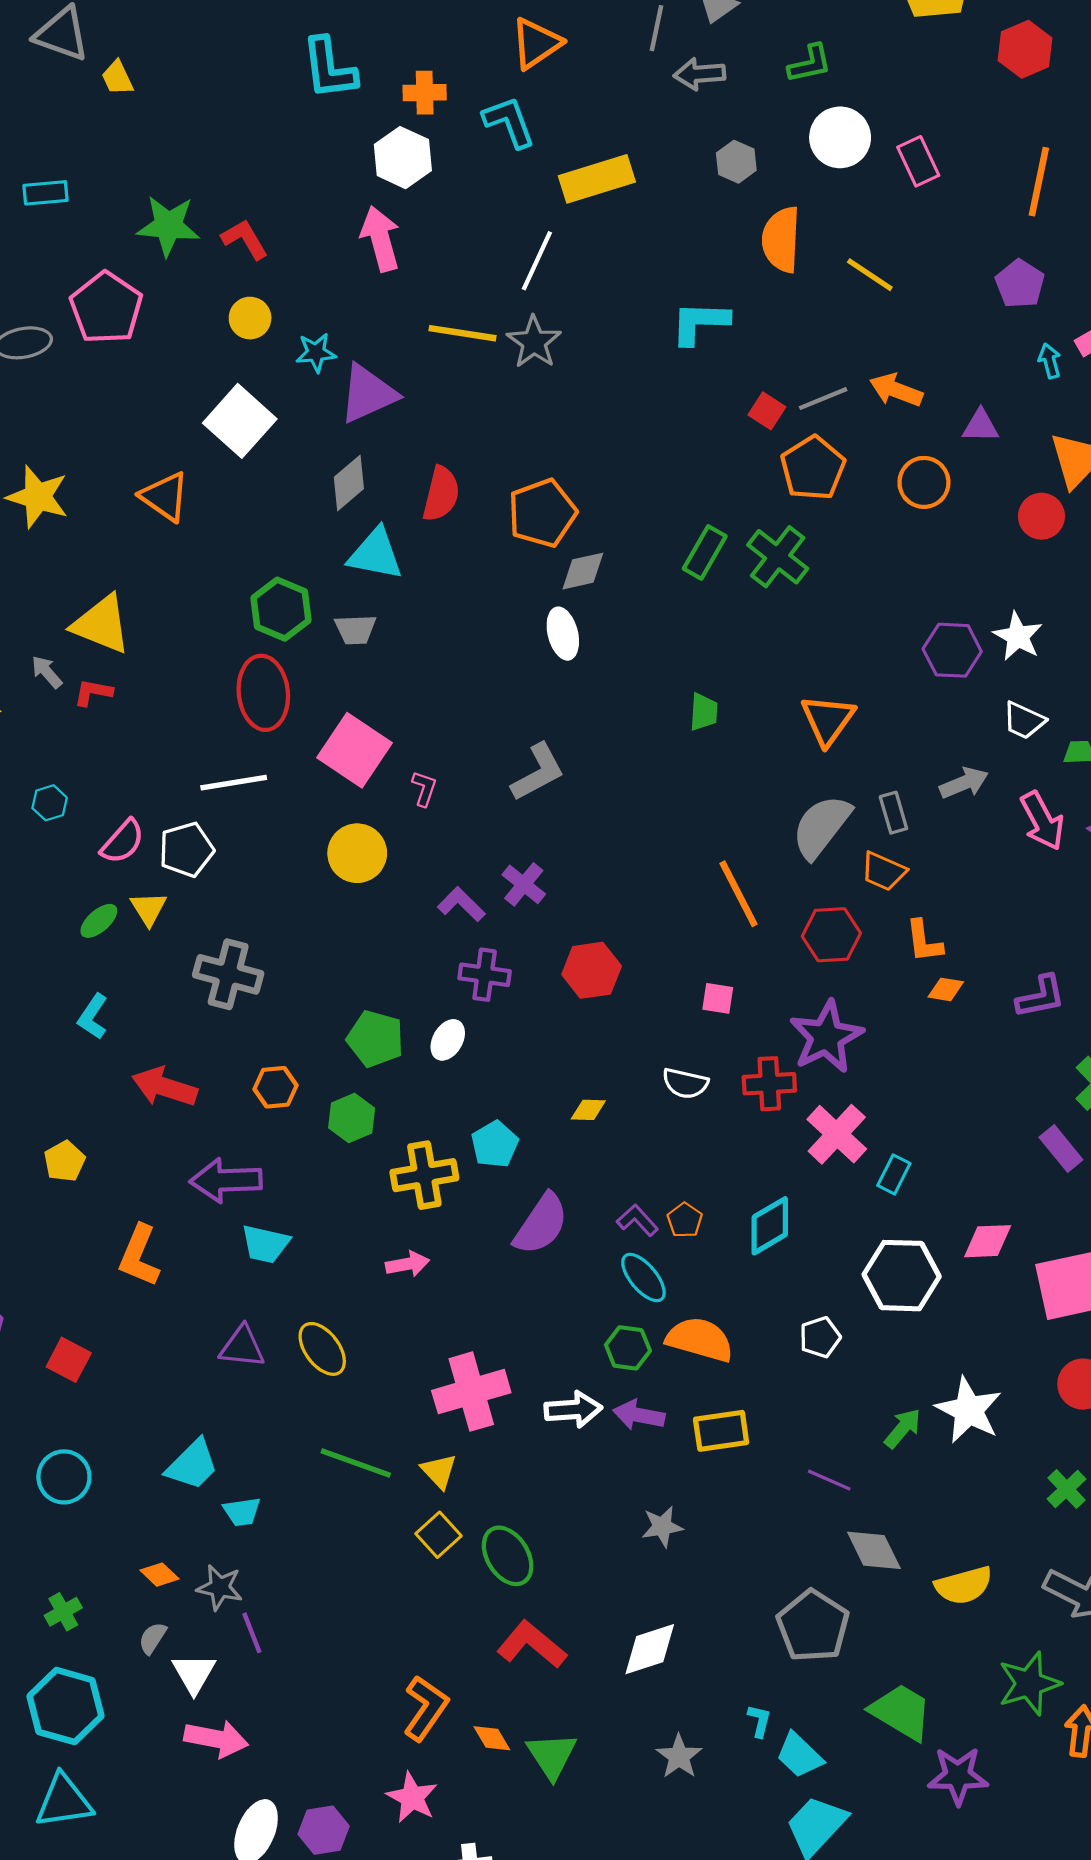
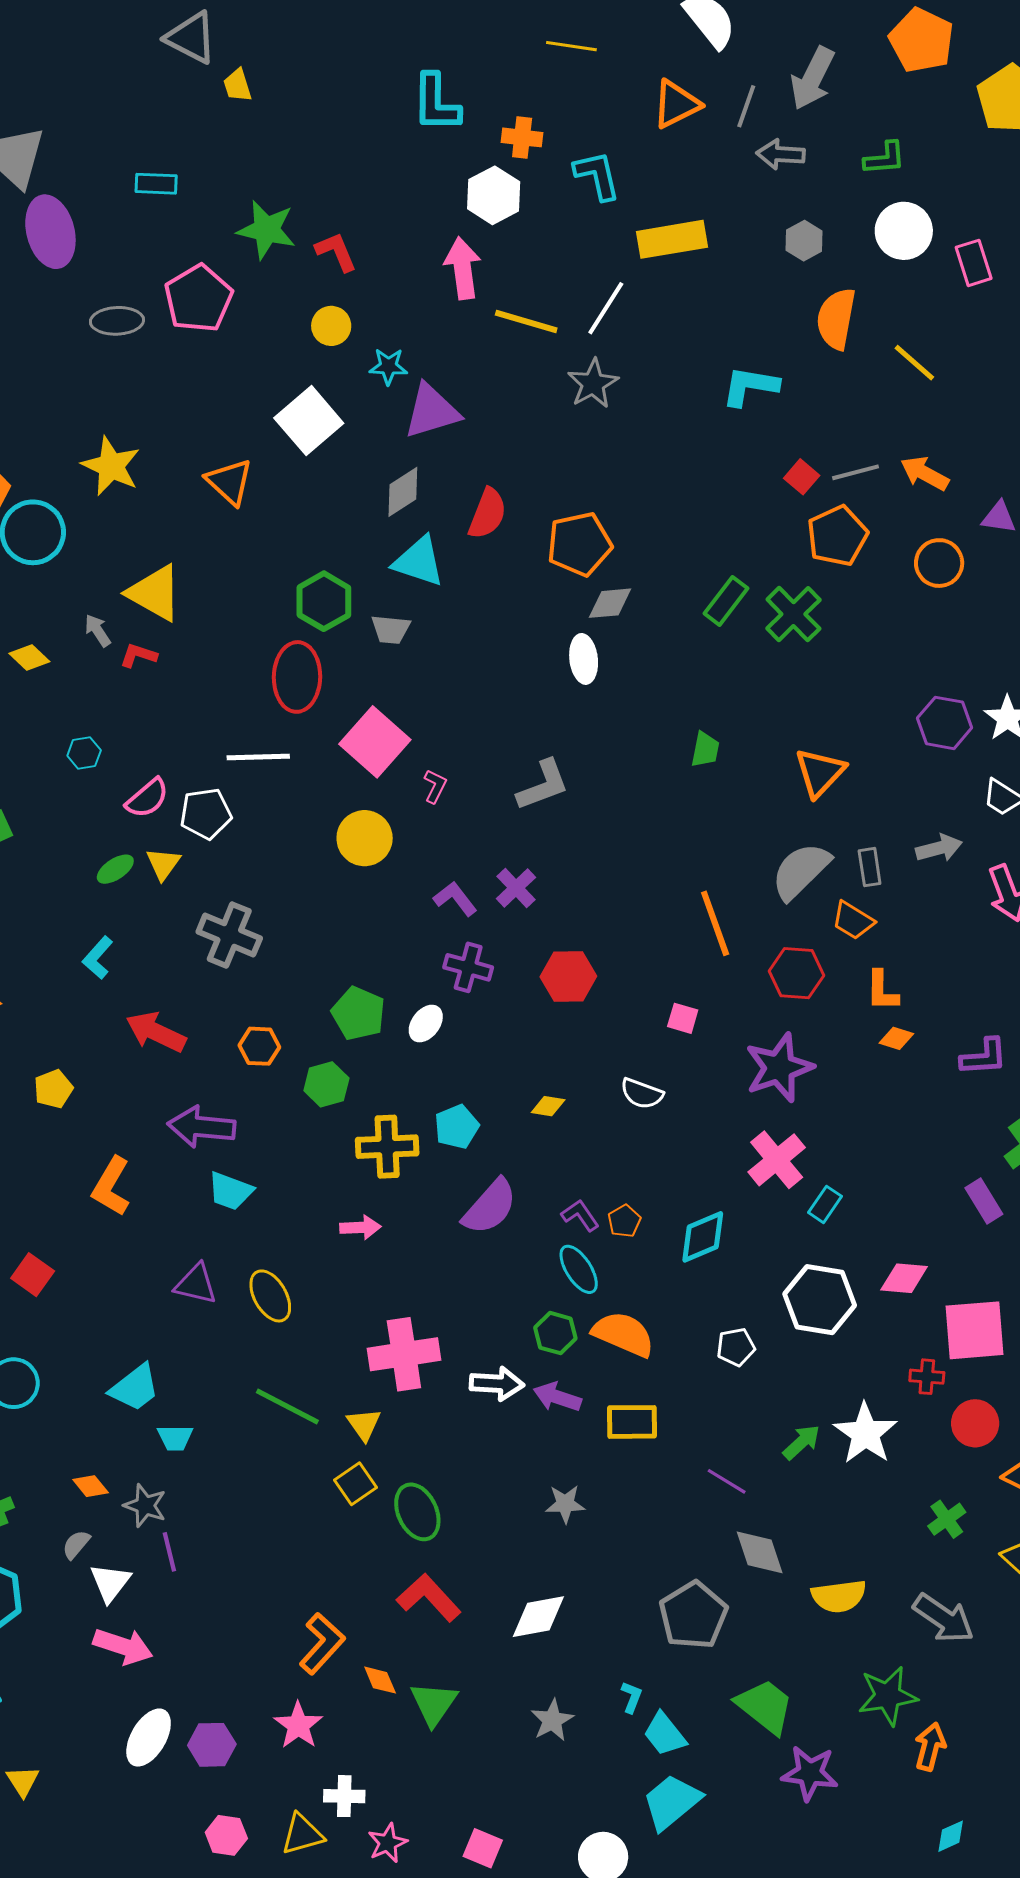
orange triangle: (536, 43) -> (676, 104), moved
yellow line: (462, 333) -> (526, 321), moved
red cross: (769, 1084) -> (927, 1377), moved, size x0.7

